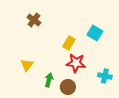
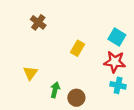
cyan square: (95, 33) -> (117, 37), moved
red star: (76, 63) -> (115, 62), moved

